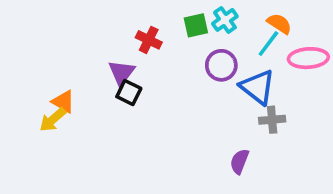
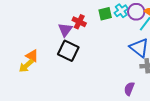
purple circle: (221, 65) -> (136, 12), moved
purple triangle: (122, 73) -> (65, 30), moved
black square: (129, 93) -> (68, 51), size x1.5

